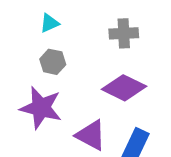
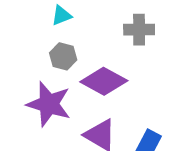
purple diamond: (124, 88) -> (104, 81), moved

